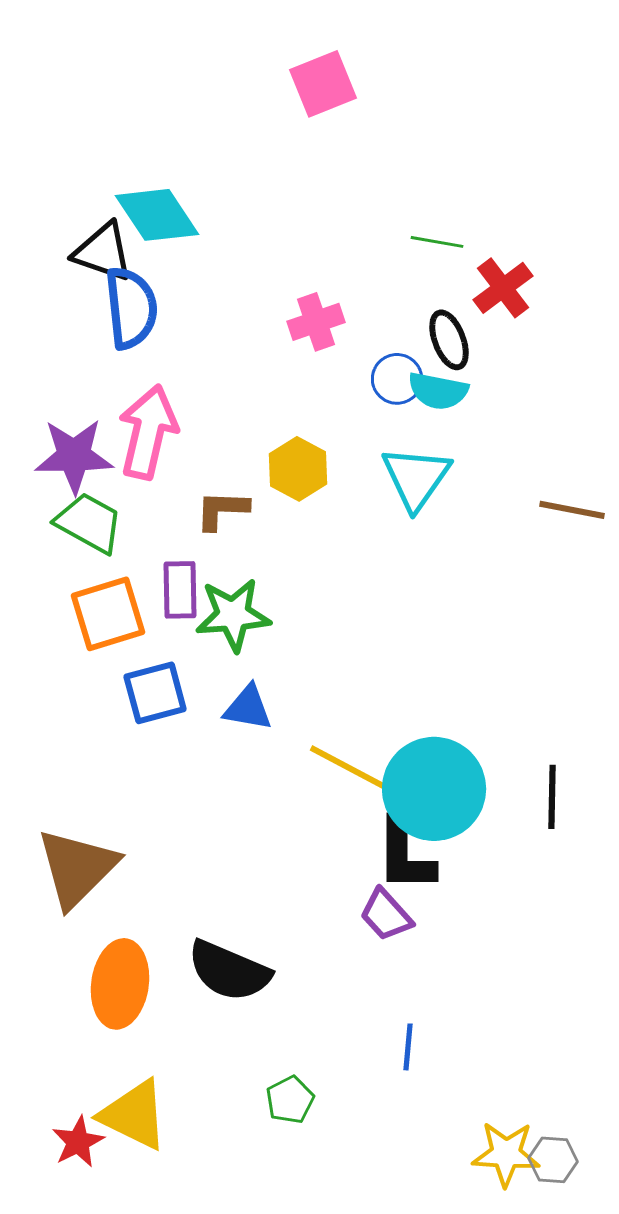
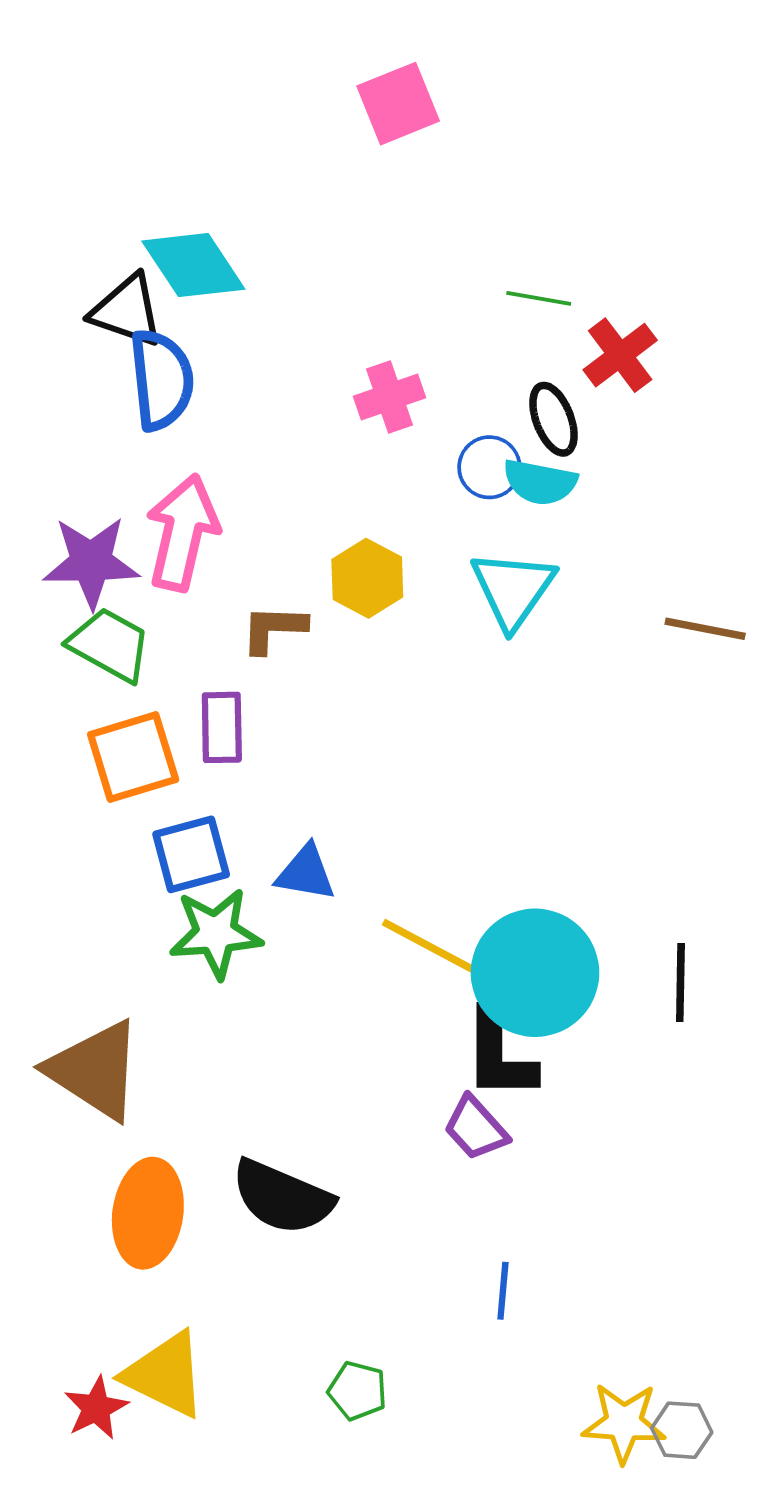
green star: (233, 615) -> (216, 933), moved
brown triangle: (77, 868) -> (95, 1070), turned -42
green pentagon: (290, 1100) -> (357, 1391), moved, turned -30

